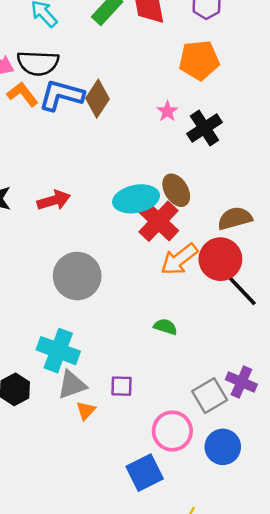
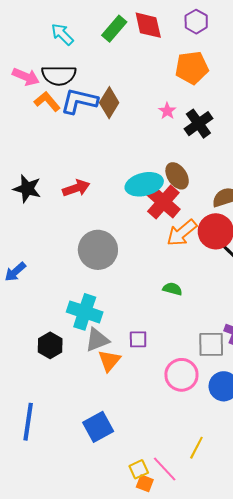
gray square: (210, 396) -> (211, 344), turned 32
orange triangle: (86, 411) -> (109, 361), size x1.4
blue square: (145, 473) -> (98, 427), moved

